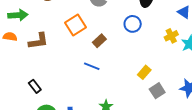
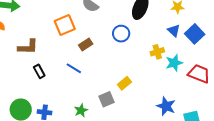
brown L-shape: (38, 41) -> (28, 47), moved
black rectangle: (35, 86) -> (39, 71), moved
gray square: (157, 91) -> (106, 99), moved

